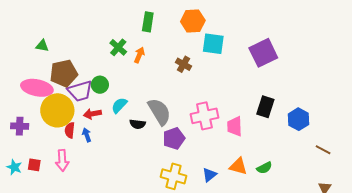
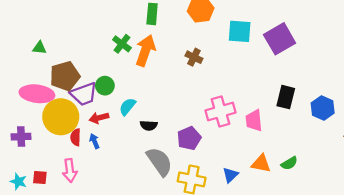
cyan square: (213, 44) -> (240, 31), moved
orange arrow: (139, 55) -> (145, 50), size x1.8
gray semicircle: (159, 112) -> (159, 162), moved

